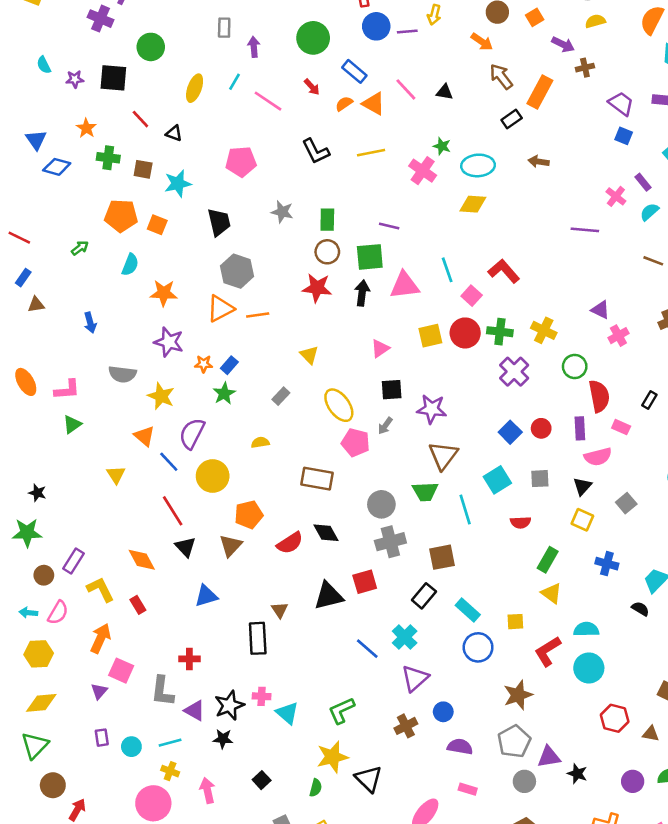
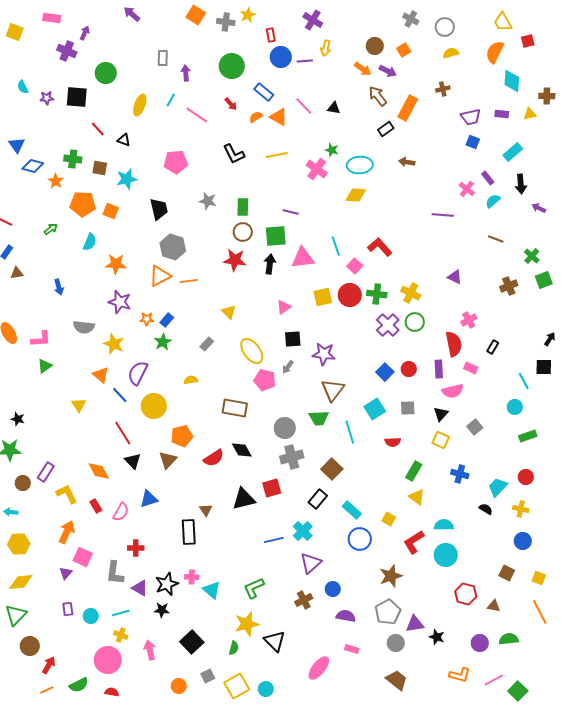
purple arrow: (563, 44) -> (388, 71), moved
purple trapezoid: (621, 104) -> (471, 117), turned 130
orange star: (86, 128) -> (56, 181), moved
pink cross: (618, 336) -> (469, 320), moved
green circle: (575, 366) -> (415, 322), moved
brown square: (442, 557) -> (332, 469), turned -35
pink semicircle: (58, 613) -> (121, 512), moved
yellow square: (515, 622) -> (389, 519), turned 32
blue line: (367, 649) -> (274, 540), turned -54
black square: (262, 780) -> (192, 642), size x1.6

